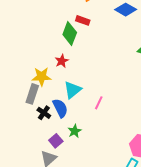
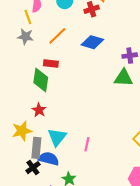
gray rectangle: (32, 94) -> (36, 148), moved
blue semicircle: (60, 108) -> (49, 159), turned -36
black cross: (44, 113) -> (33, 168), turned 32

